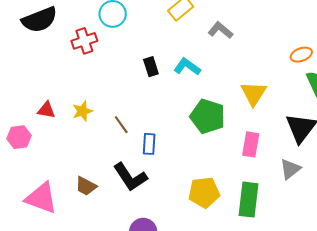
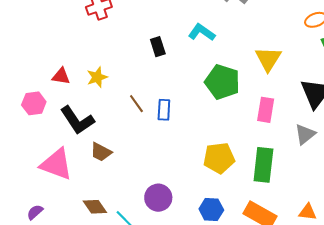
black rectangle: (151, 67) -> (158, 47), moved
brown line: (121, 125) -> (136, 104), moved
black L-shape: (130, 177) -> (77, 120), moved

